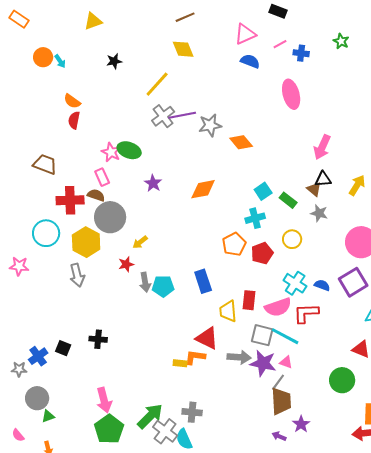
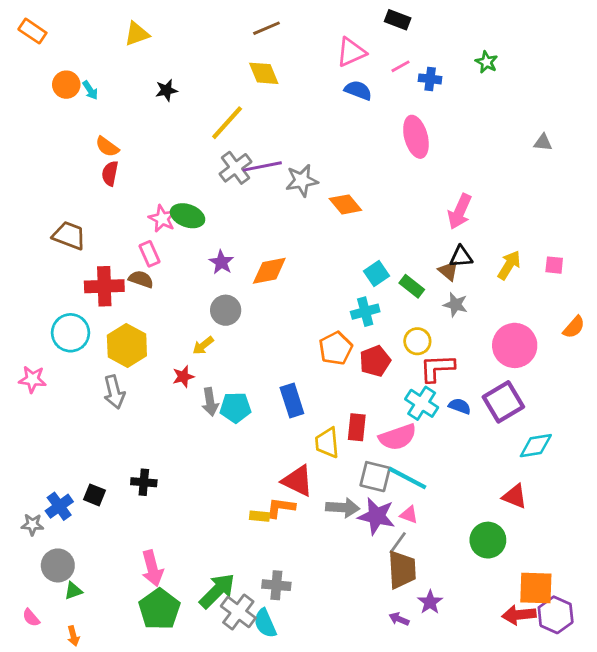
orange diamond: (203, 189) -> (269, 271), moved
gray circle: (110, 217) -> (226, 310), moved, size x0.7
red L-shape: (306, 313) -> (437, 368), moved

